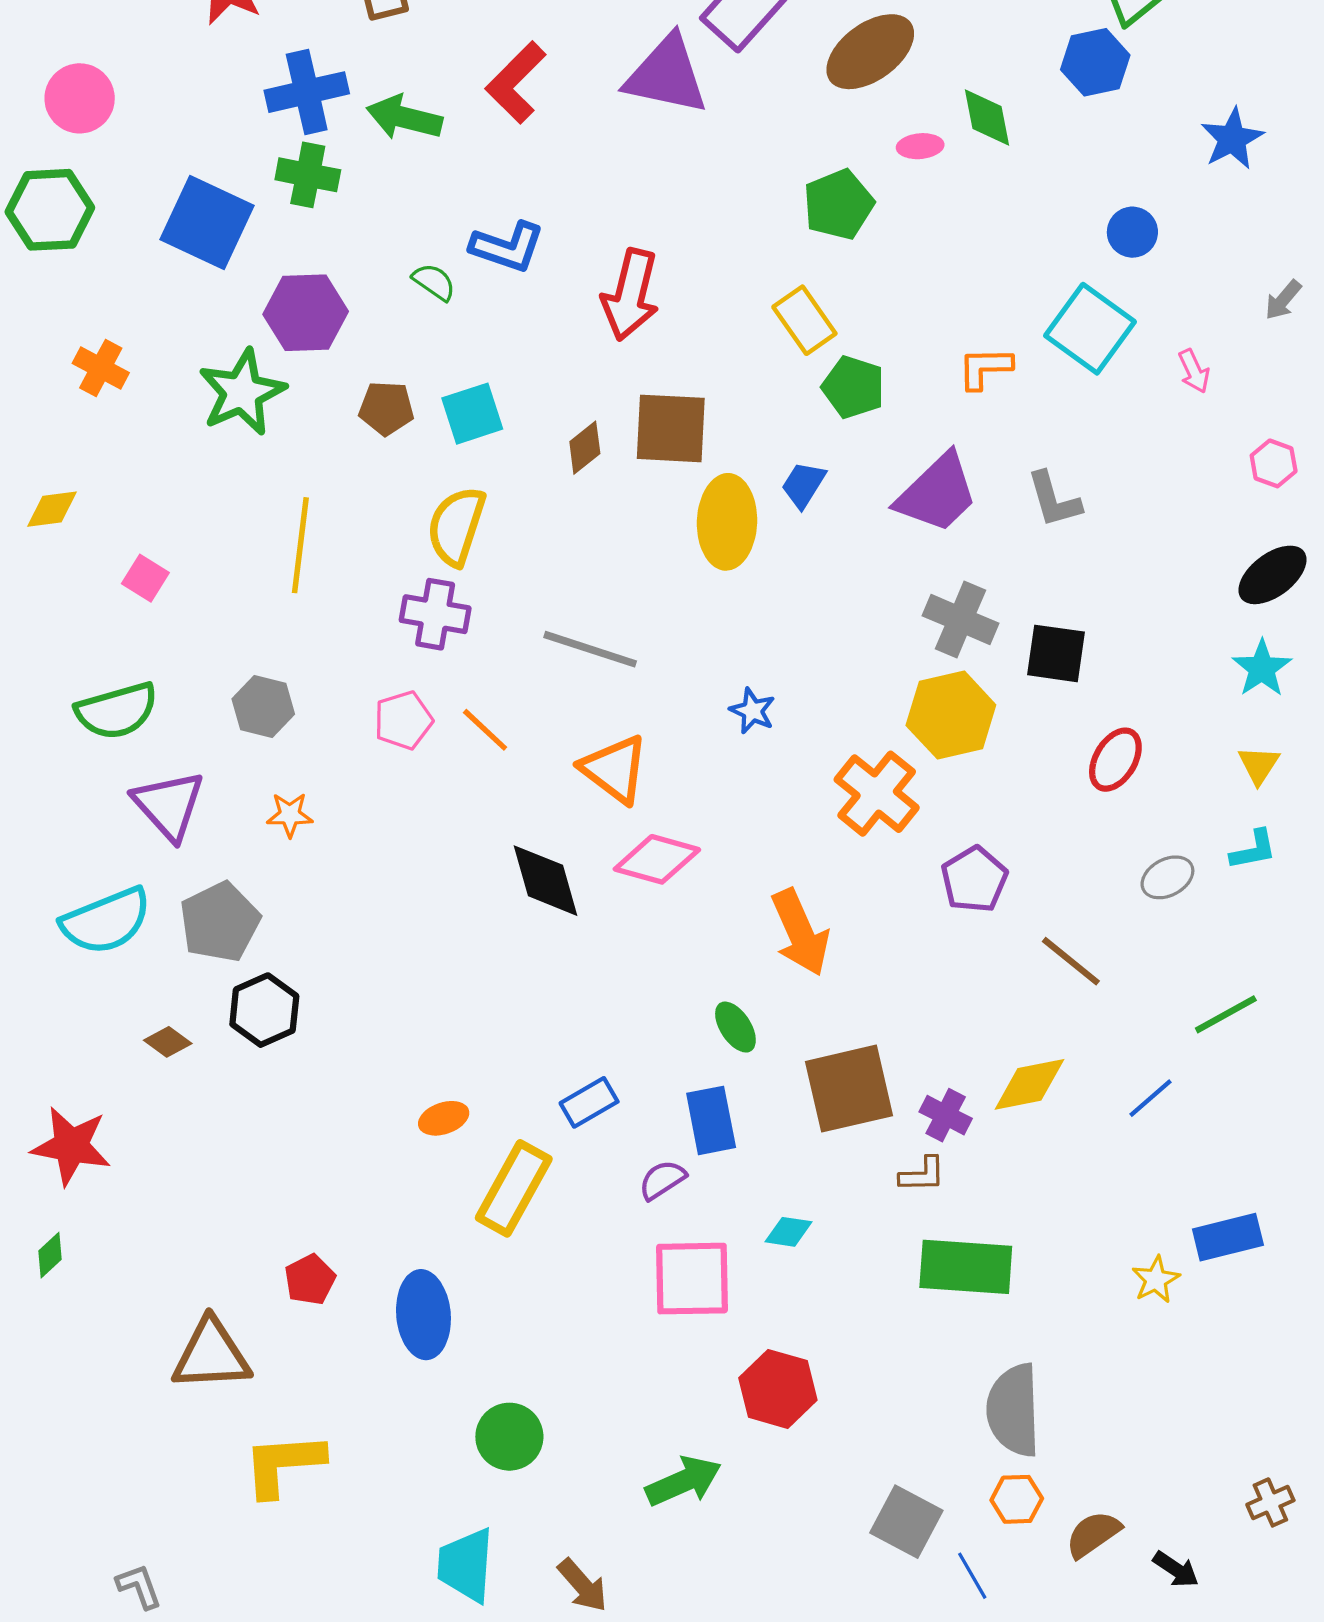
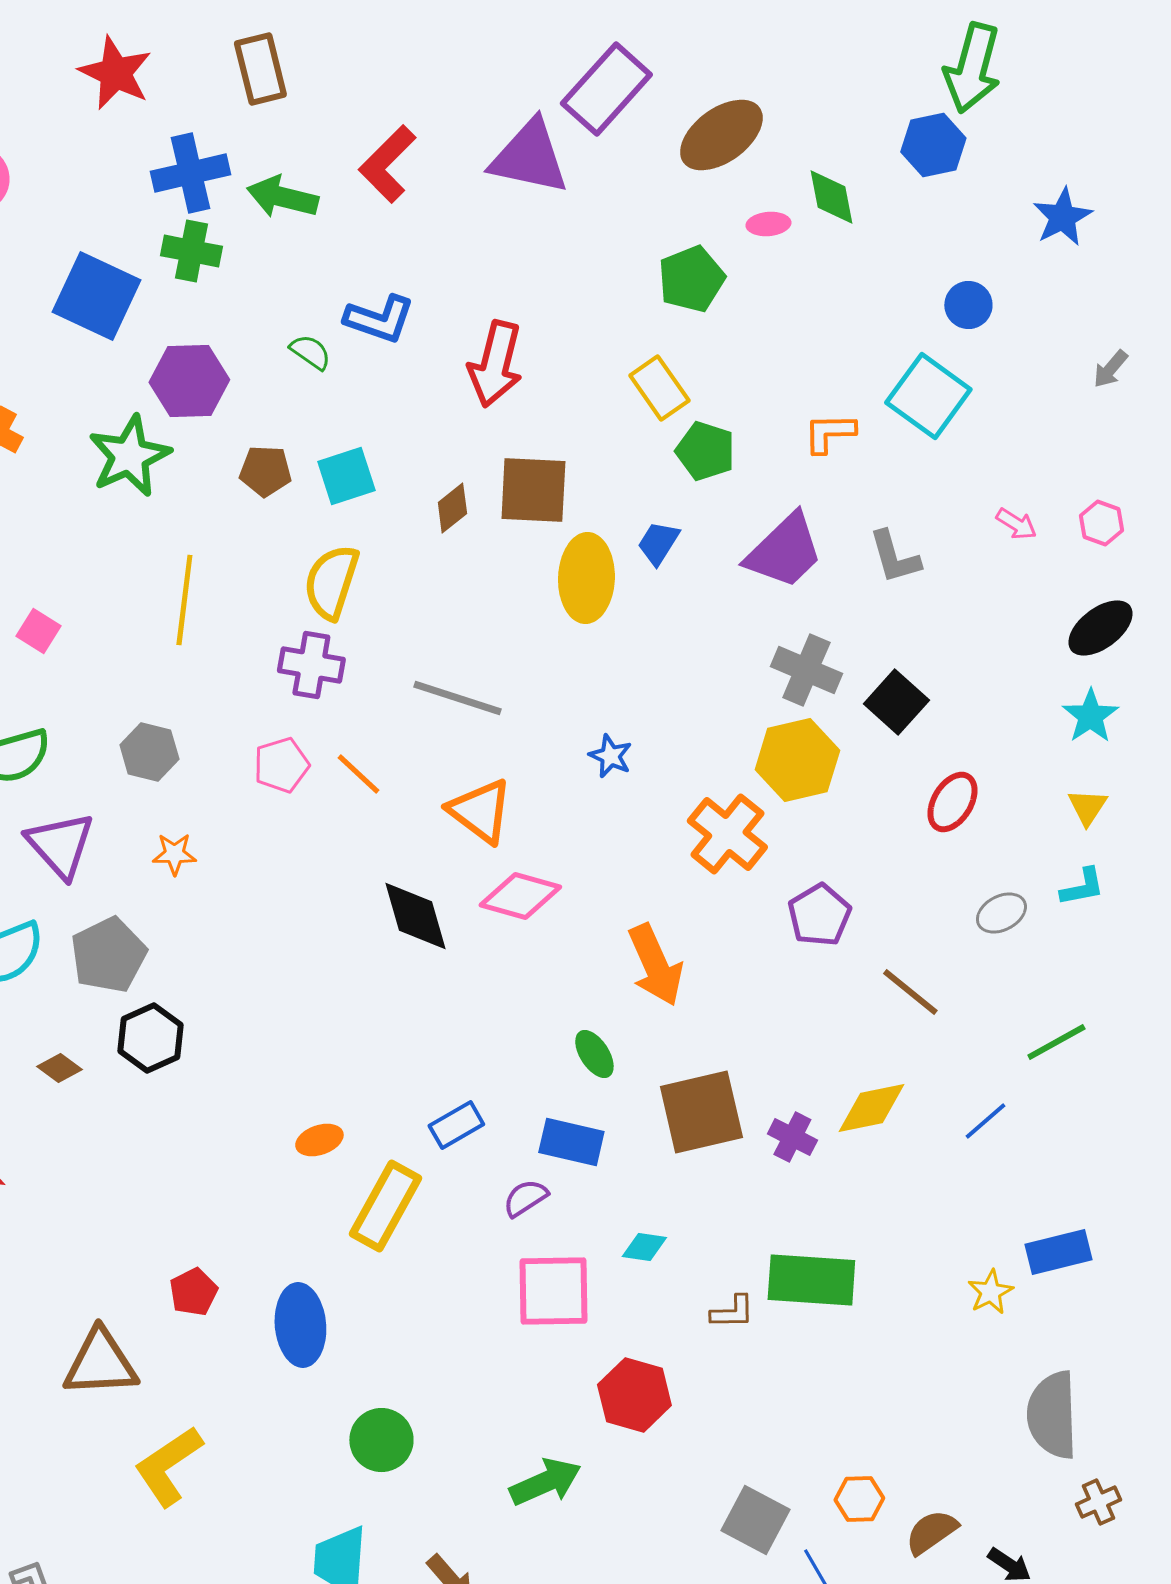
pink arrow: (1194, 371) -> (1016, 524), moved, turned -33
black square: (1056, 653) -> (896, 702), turned 34
blue rectangle: (711, 1120) -> (571, 1142), turned -66
brown L-shape: (922, 1175) -> (732, 1312), moved
gray semicircle: (1014, 1410) -> (1052, 1415), moved
yellow L-shape: (283, 1464) -> (168, 1466), turned -30

